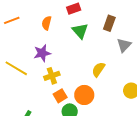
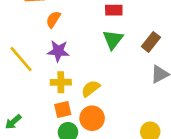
orange semicircle: (47, 23) -> (53, 19), moved
yellow semicircle: (98, 69) -> (91, 88), moved

